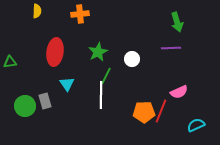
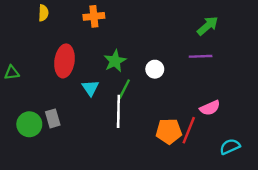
green arrow: (177, 22) -> (208, 26), turned -114
cyan triangle: (67, 84) -> (90, 88), moved

